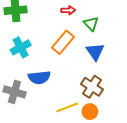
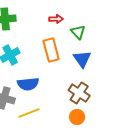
orange rectangle: (63, 42) -> (51, 50), turned -55
yellow line: (67, 107) -> (29, 113), moved

